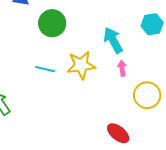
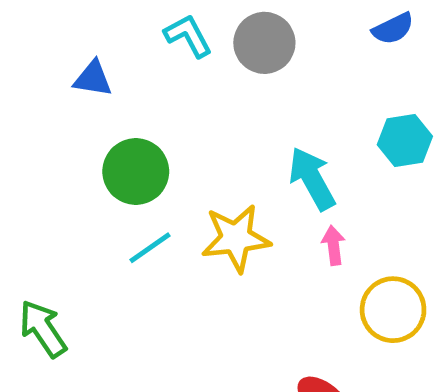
green circle: (52, 23) -> (136, 171), moved
cyan line: (45, 69) -> (150, 248), turned -48

